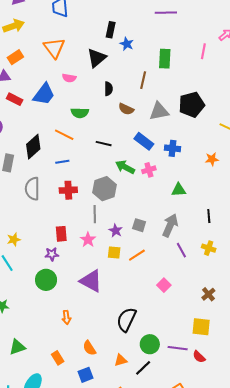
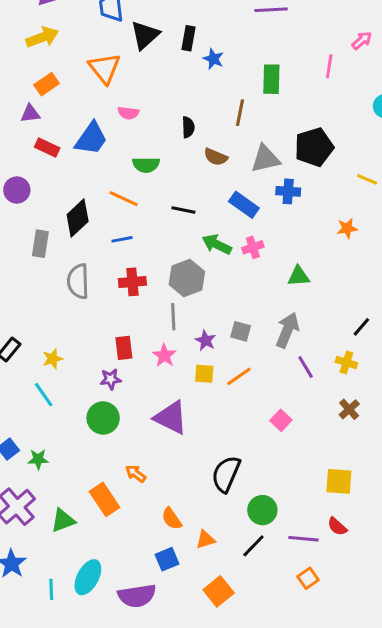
black triangle: (97, 58) -> (145, 35), moved
blue cross: (172, 148) -> (288, 191), moved
black line: (209, 216) -> (361, 327), moved, turned 48
brown cross: (208, 294) -> (349, 409), moved
orange arrow: (66, 317) -> (136, 474), turned 136
purple line: (178, 348) -> (303, 539), moved
orange rectangle: (58, 358) -> (104, 499), moved, size x1.5
orange triangle: (121, 360) -> (205, 540), moved

